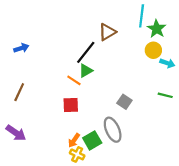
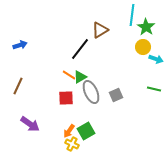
green triangle: (86, 71) -> (80, 77), moved
gray square: (124, 102) -> (116, 95), turned 32
gray ellipse: (113, 130) -> (91, 92), moved
purple arrow: (16, 133) -> (30, 124), moved

